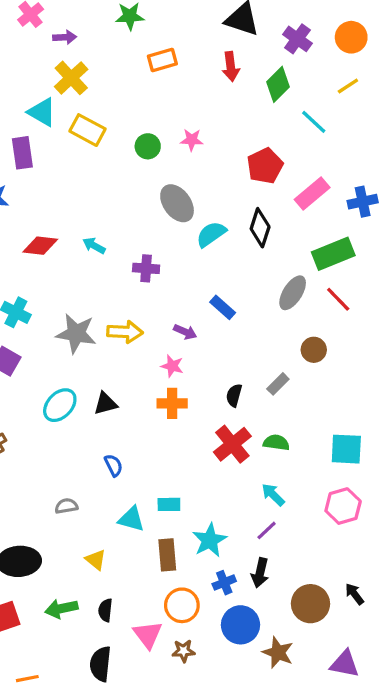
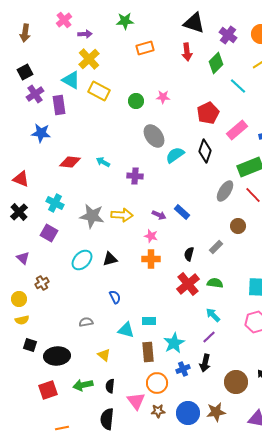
blue rectangle: (223, 307) -> (182, 212), moved
blue circle: (241, 625) -> (188, 413), moved
brown star: (278, 653) -> (216, 412), turned -30

